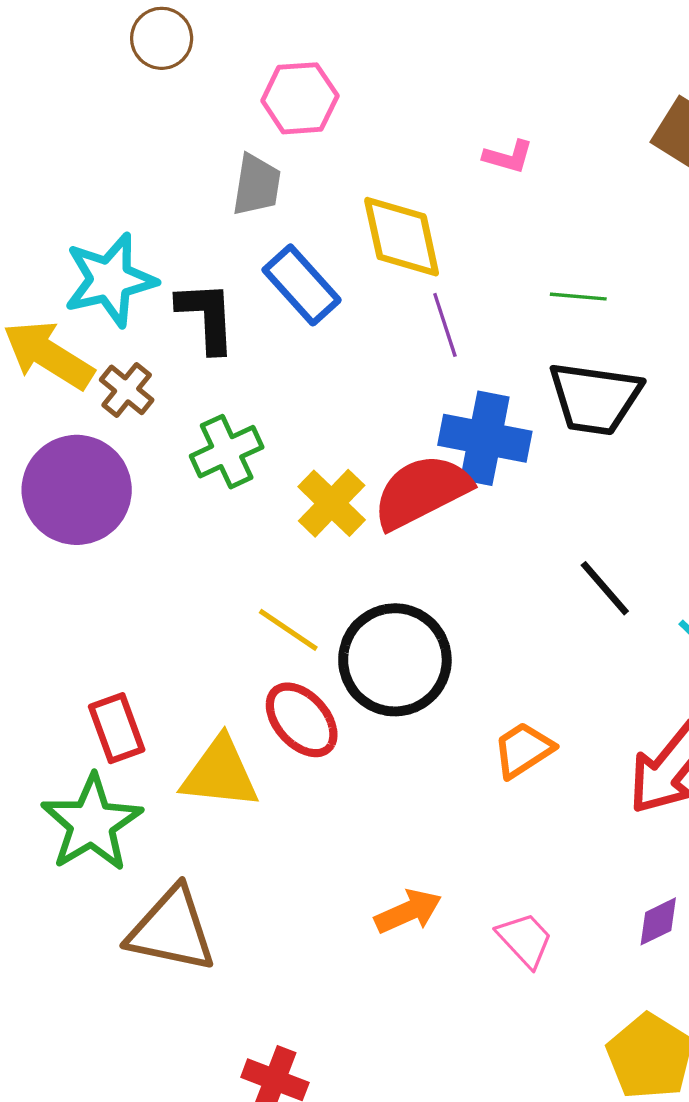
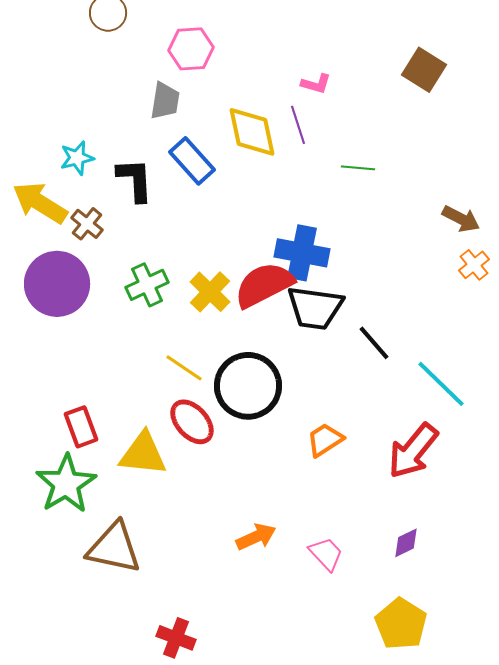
cyan star: (110, 280) -> (77, 158), size x0.6
purple line: (445, 325) -> (298, 125), moved
black trapezoid: (595, 398) -> (315, 308), moved
green cross: (227, 452) -> (147, 285), moved

